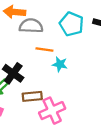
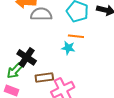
orange line: (44, 49) -> (76, 36), moved

